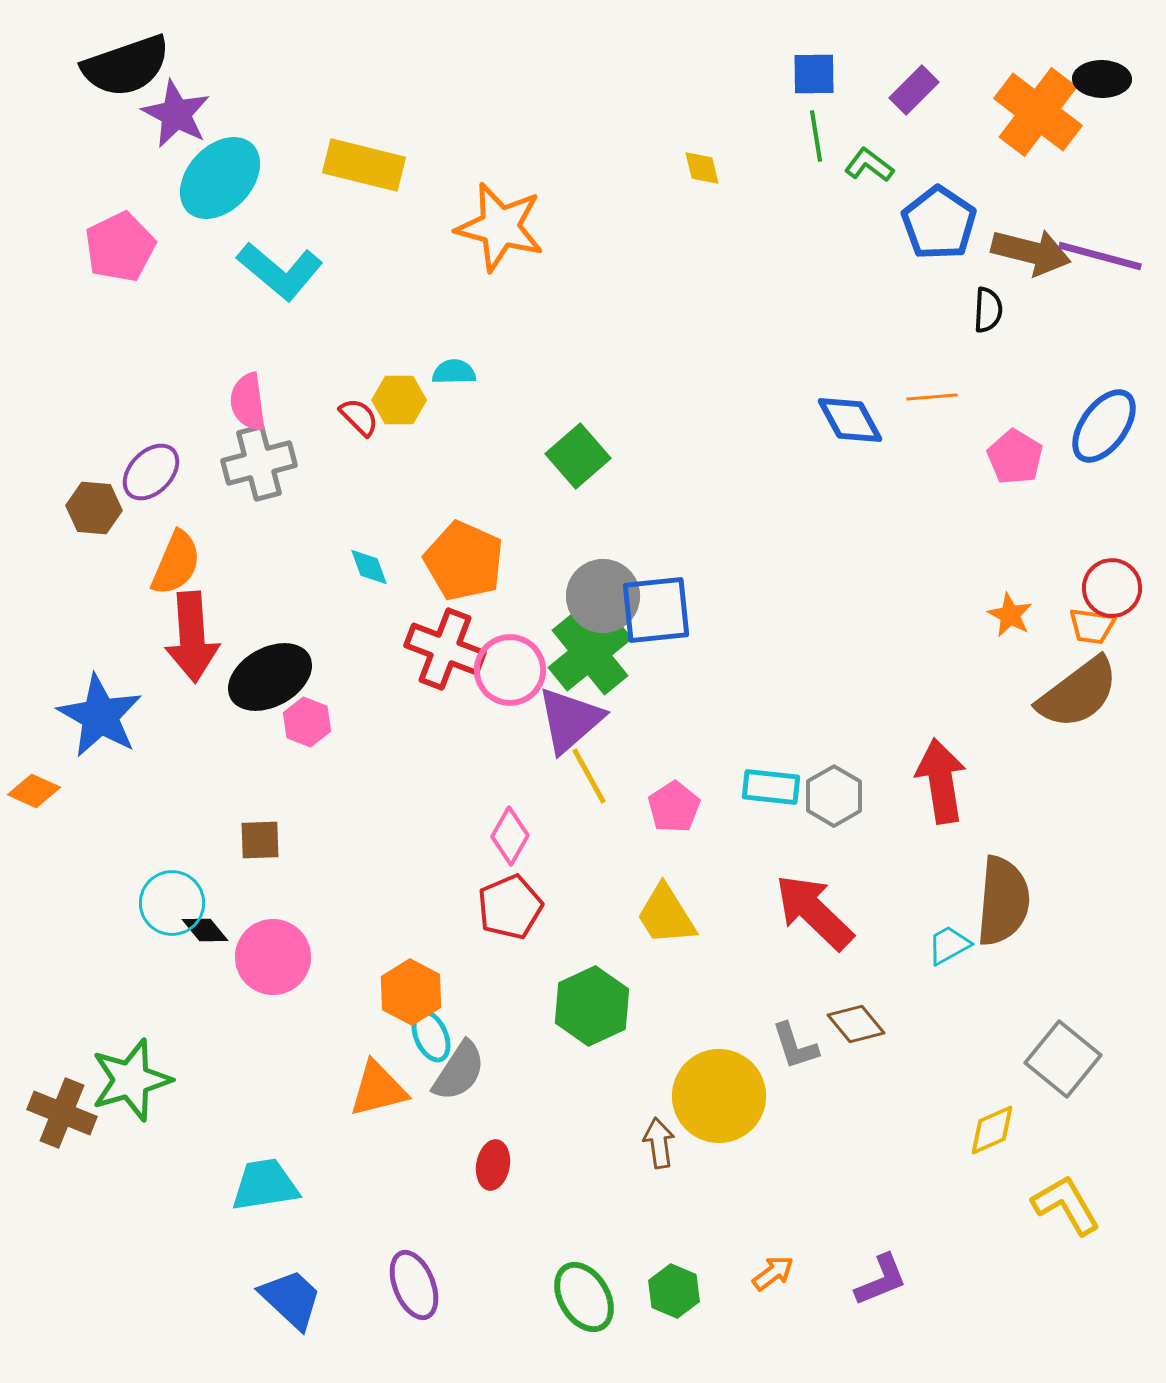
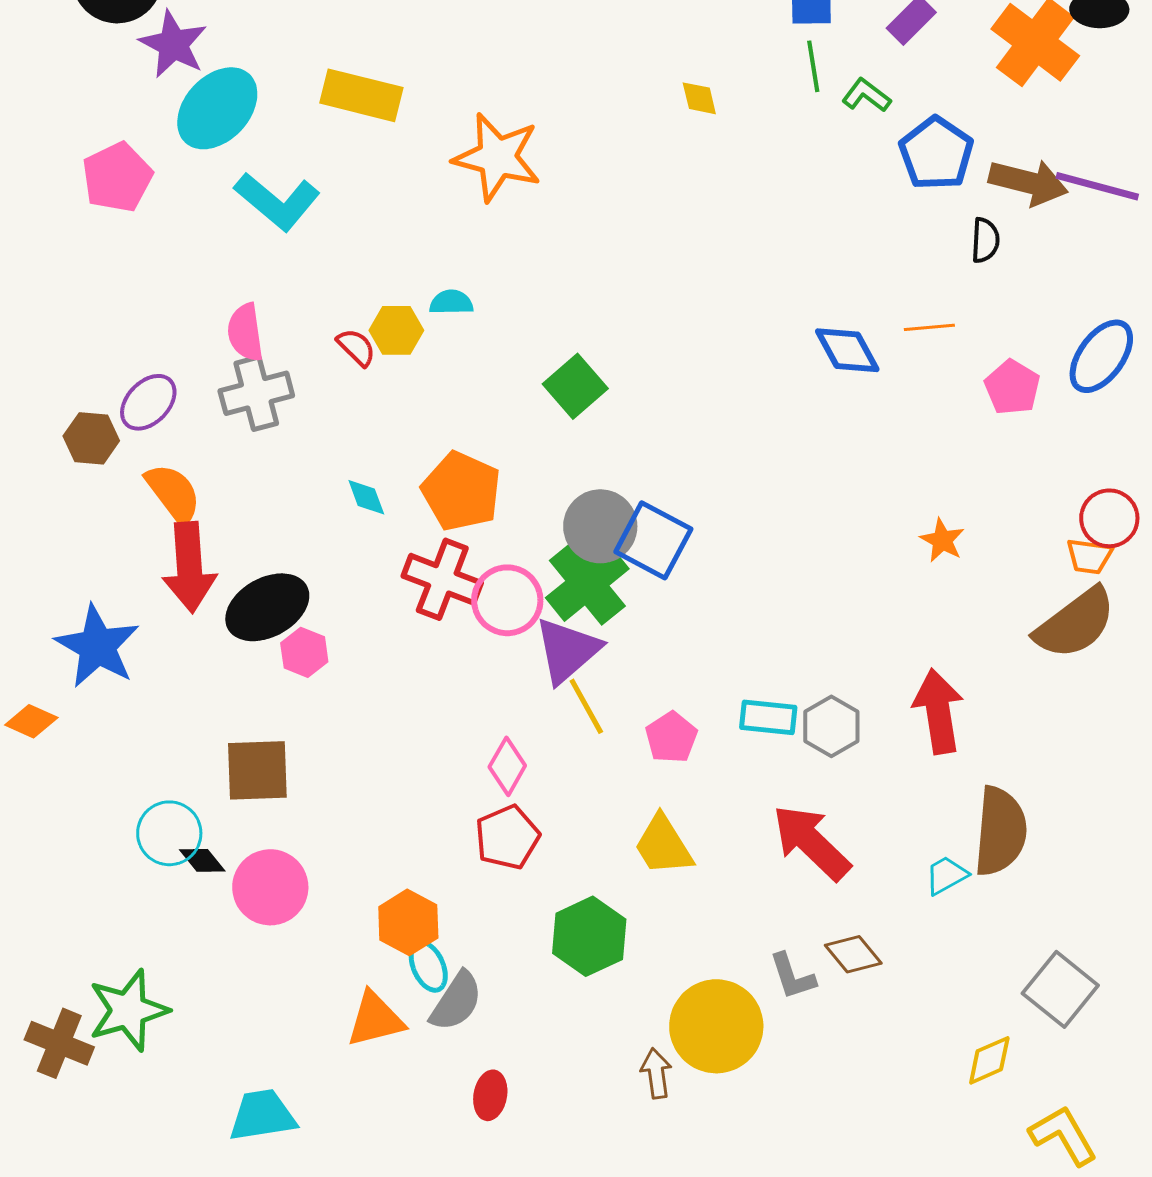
orange semicircle: (176, 563) -> (173, 493), turned -60
blue square: (656, 610) -> (653, 540), turned 34
orange star: (1010, 615) -> (942, 540), moved
brown square: (260, 840) -> (257, 770), size x1.6

